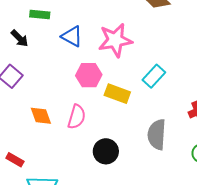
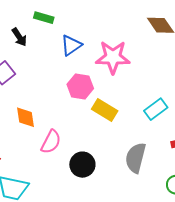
blue triangle: (72, 36) -> (71, 45), turned 45
cyan rectangle: (154, 76) -> (156, 109), moved
pink semicircle: (77, 117) -> (51, 142), moved

